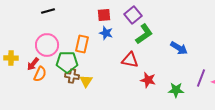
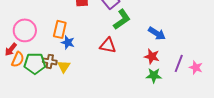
blue star: (106, 33) -> (68, 42), moved
green pentagon: (67, 62) -> (35, 63), moved
red star: (148, 80) -> (152, 56), moved

